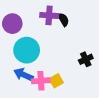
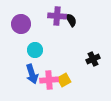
cyan circle: (27, 50) -> (35, 50), size x0.6
blue arrow: (24, 75) -> (32, 74), turned -132

